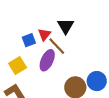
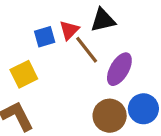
black triangle: (66, 26) -> (103, 20), turned 42
purple ellipse: (47, 60) -> (119, 69), moved

